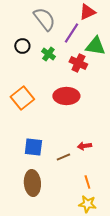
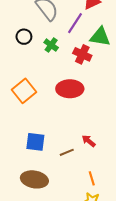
red arrow: (84, 146) -> (89, 141), turned 48
brown ellipse: (32, 183) -> (34, 179), turned -75

